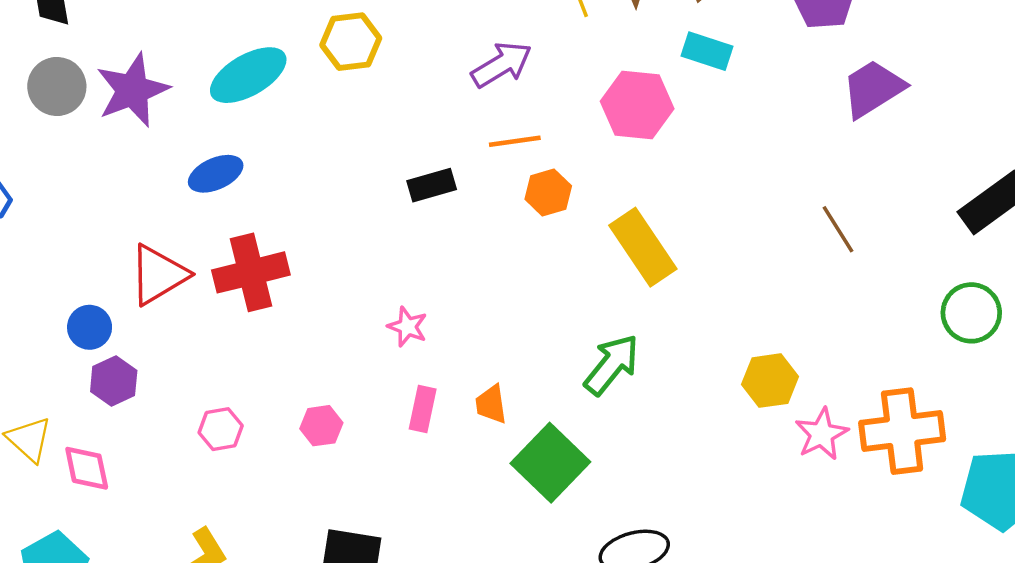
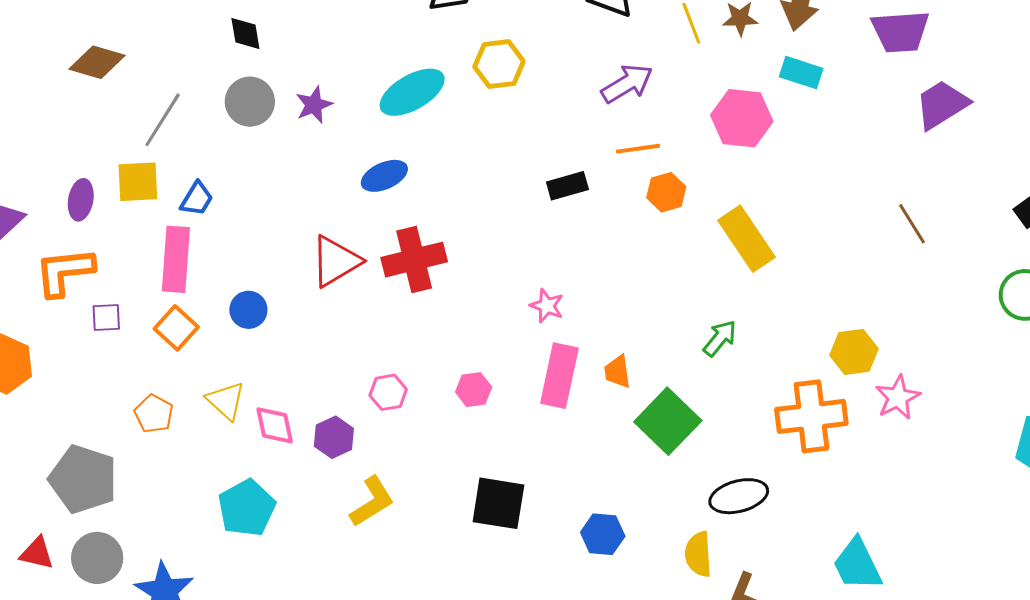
purple star: (132, 90) -> (314, 105), size x0.6
blue circle: (90, 327) -> (248, 310), moved
green arrow: (612, 365) -> (720, 338), size x0.7
purple hexagon: (114, 381) -> (334, 437), moved
pink rectangle: (423, 409) -> (559, 376), size x1.6
orange cross: (902, 431) -> (811, 416), moved

